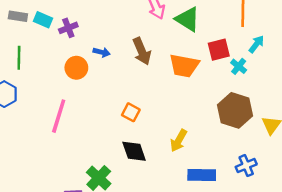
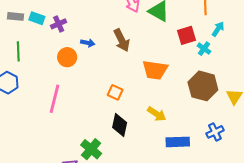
orange trapezoid: (184, 66) -> (155, 70), moved
yellow arrow: (179, 141) -> (157, 114), turned -84
black diamond: (134, 151) -> (120, 125), turned 35

